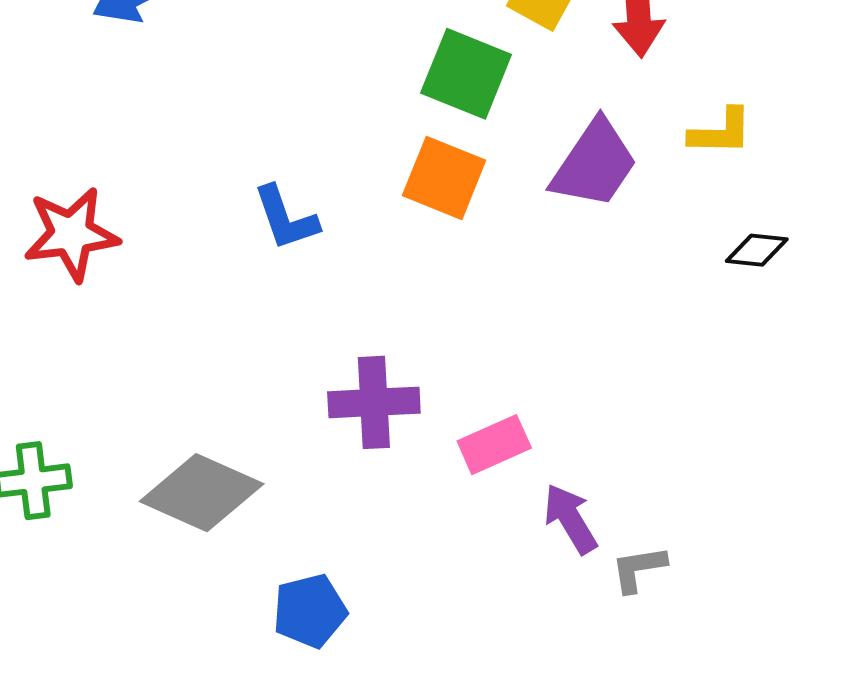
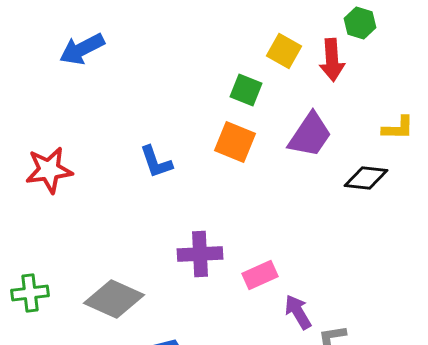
green square: (466, 74) -> (246, 90), size x0.7
yellow L-shape: (721, 132) -> (398, 128), moved
black diamond: (757, 250) -> (366, 178), moved, size x1.4

